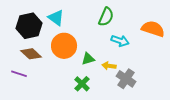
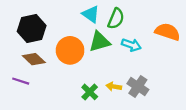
cyan triangle: (56, 18) -> (91, 14), moved
green triangle: (88, 59) -> (100, 42), moved, size x1.5
yellow arrow: (109, 66) -> (114, 87), moved

